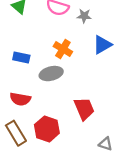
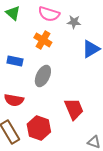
orange cross: (63, 49) -> (43, 40), moved
gray ellipse: (51, 74) -> (43, 76), turned -50

